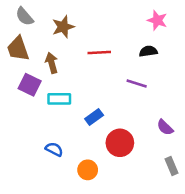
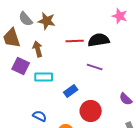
gray semicircle: (24, 16) -> (26, 19), moved
brown star: (63, 27) -> (47, 21), turned 30
black semicircle: (148, 51) -> (99, 40), moved, size x1.5
purple line: (137, 84) -> (95, 67), moved

